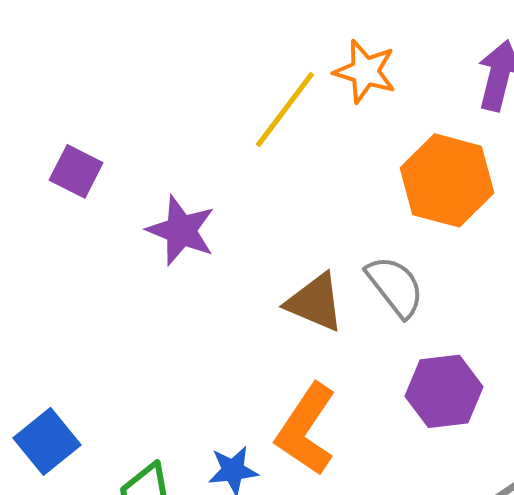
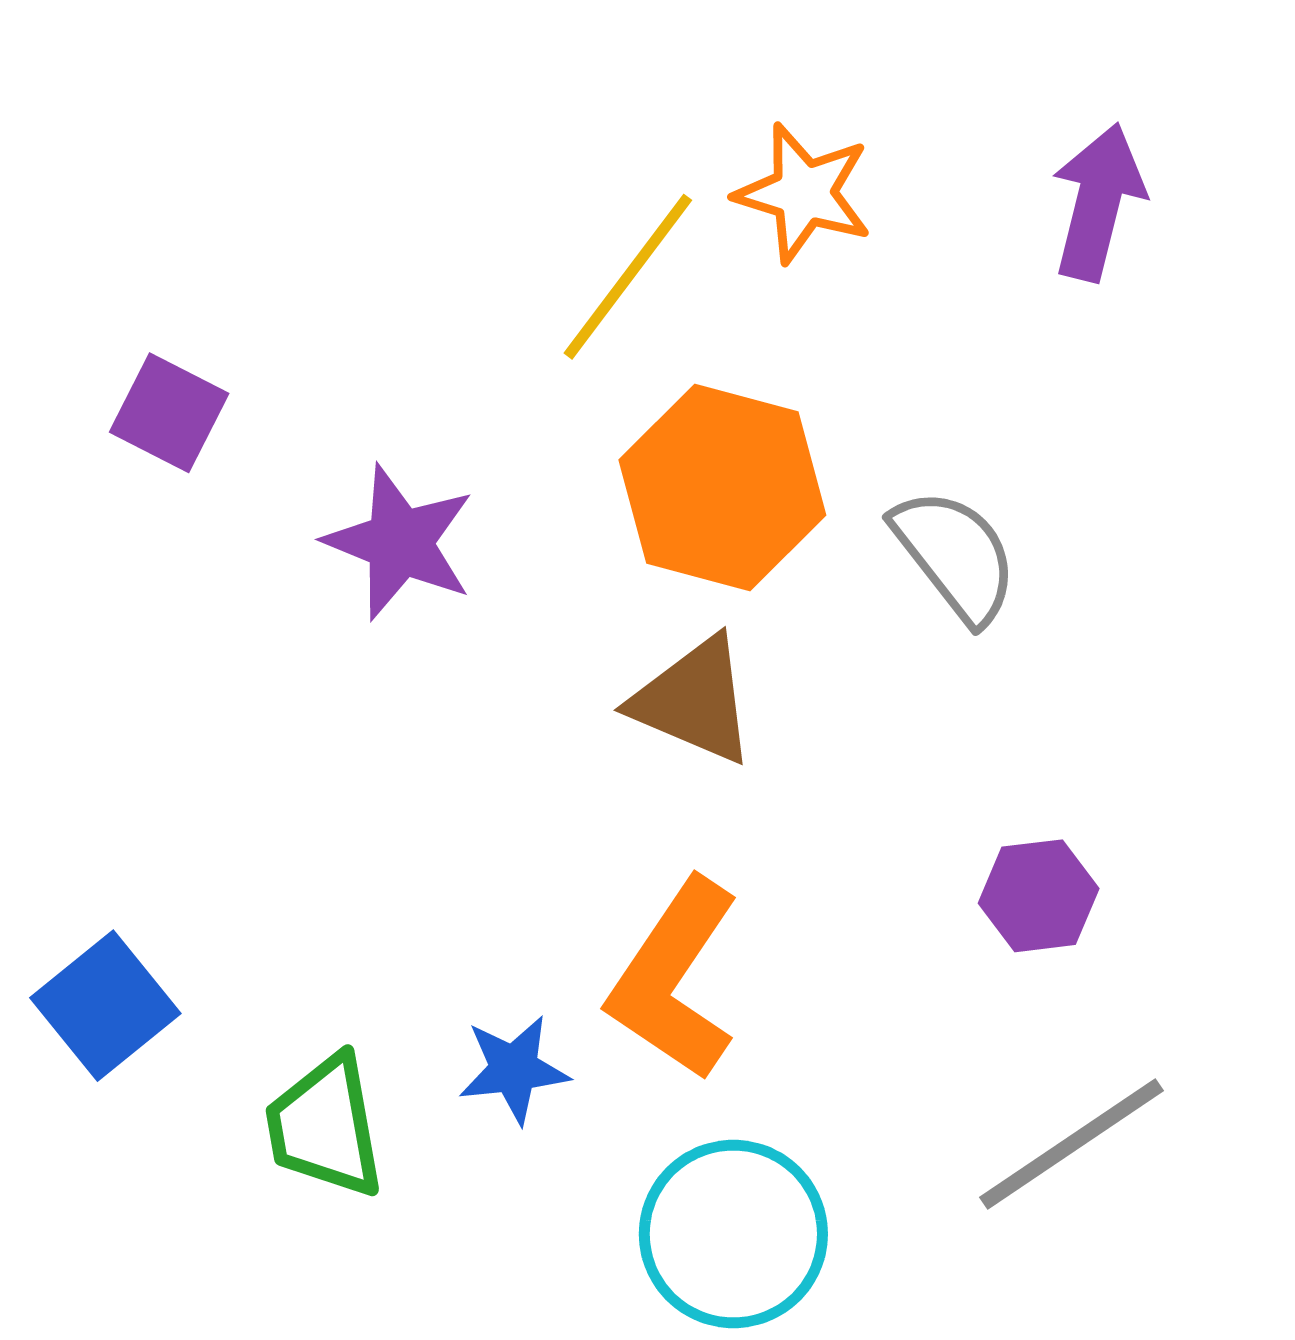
orange hexagon: (447, 180) -> (722, 487), moved
gray semicircle: (395, 286) -> (955, 556), moved
purple hexagon: (444, 391) -> (1039, 896), moved, size x0.7

